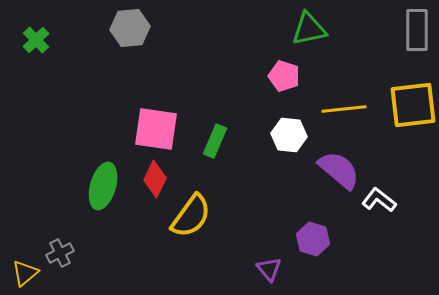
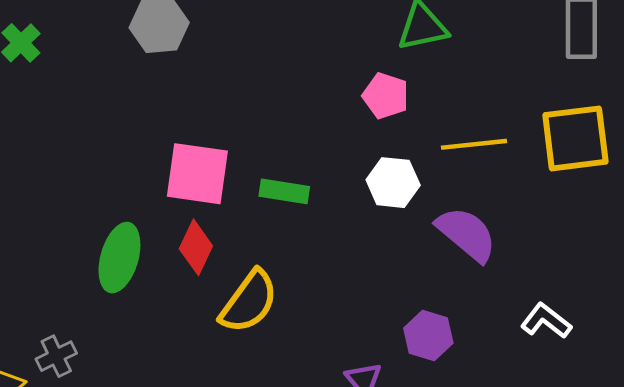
green rectangle: (215, 141) -> (284, 191), turned 76
white L-shape: (379, 200) -> (546, 321), moved

